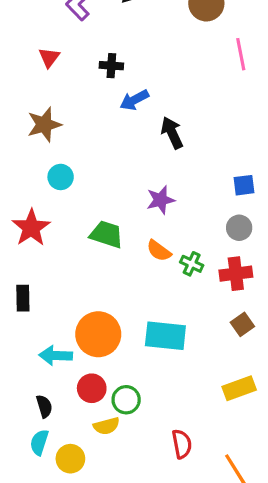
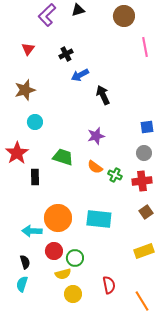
black cross: (111, 66) -> (66, 54), turned -32
black rectangle: (23, 298) -> (35, 177), moved
yellow circle: (70, 459) -> (73, 294), moved

